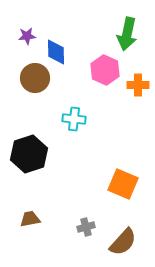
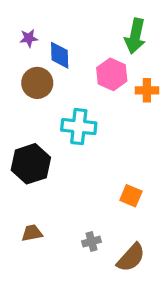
cyan cross: (74, 119) -> (79, 127), size x1.4
orange square: (123, 184) -> (131, 196), size x0.7

